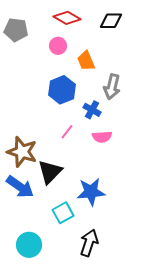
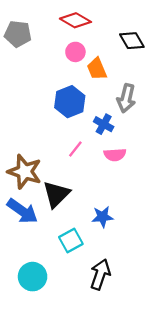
black diamond: (111, 21) -> (132, 41), moved, turned 60
pink circle: (58, 46) -> (75, 52), moved
blue star: (91, 192) -> (103, 217), size x0.7

